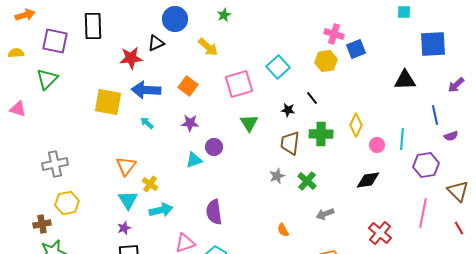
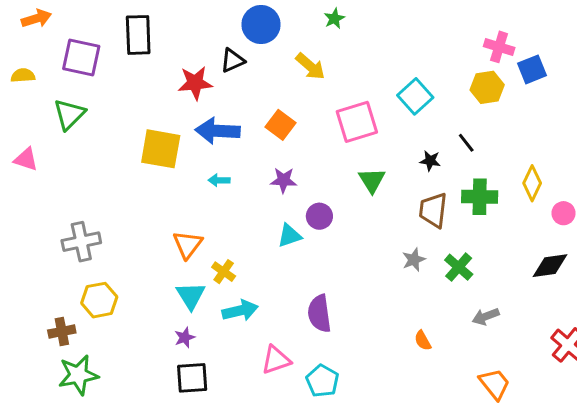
cyan arrow: (147, 123) -> (219, 180), turned -40

